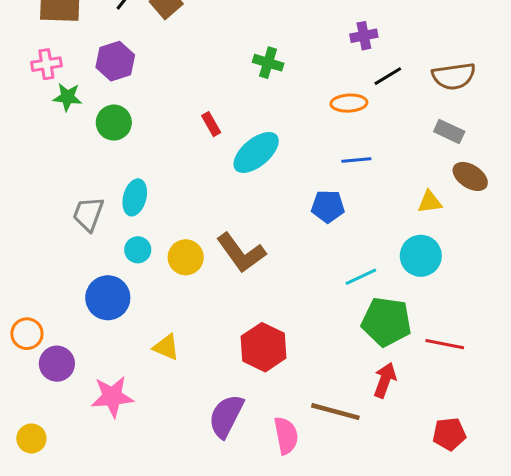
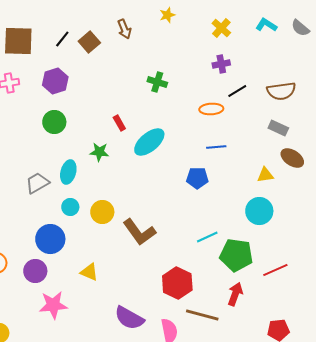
green star: (67, 97) -> (99, 152), moved
gray trapezoid: (88, 214) -> (37, 183), turned 40
brown L-shape: (241, 253) -> (139, 232), moved
cyan line: (361, 277) -> (207, 237), moved
red line: (445, 344) -> (275, 270), turned -35
red hexagon: (264, 347) -> (177, 283), moved
purple circle: (57, 364) -> (35, 271), moved
purple semicircle: (226, 416) -> (129, 318), turned -88

